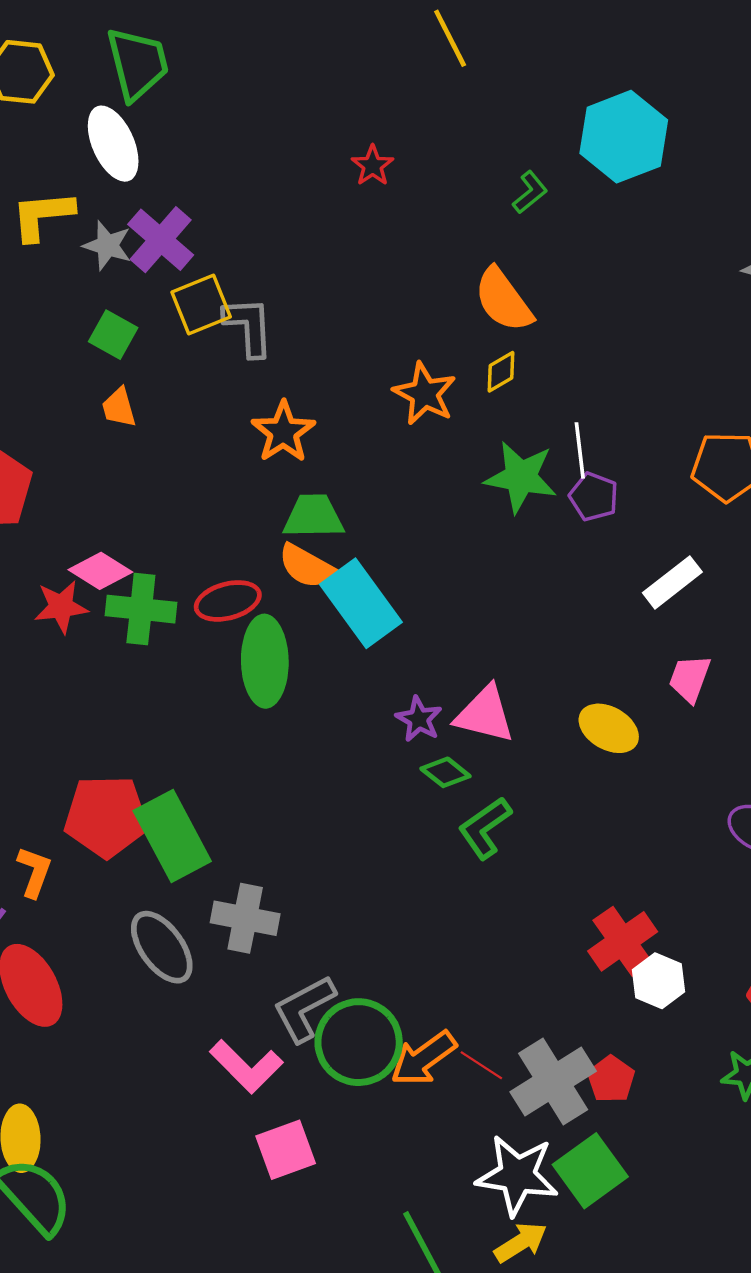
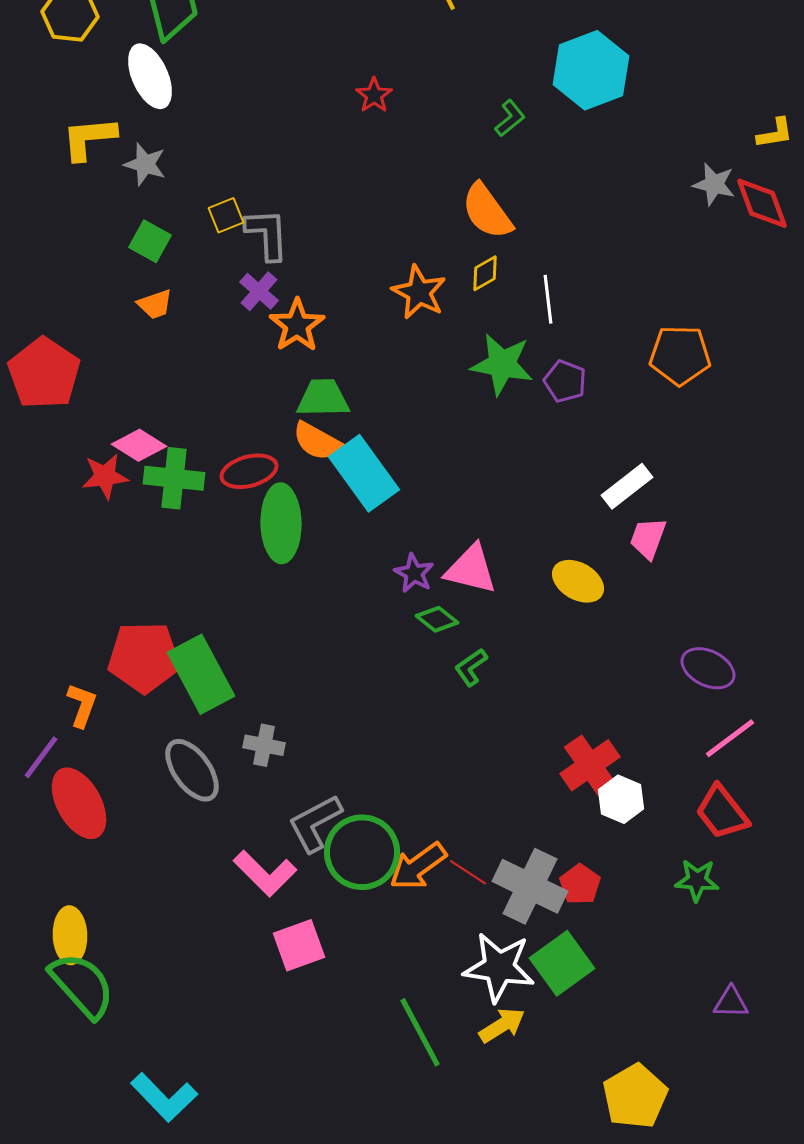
purple cross: (161, 240) -> (259, 291), moved, size x0.7
yellow square: (201, 305) -> (226, 215), size x0.7
orange trapezoid: (119, 408) -> (155, 304), turned -93
white line: (580, 450) -> (548, 299), moved
white rectangle: (672, 582) -> (627, 486), moved
green L-shape: (485, 828) -> (471, 667), size x0.7
gray cross: (245, 918) -> (264, 745), size x0.7
gray cross: (553, 1081) -> (530, 886), turned -32

